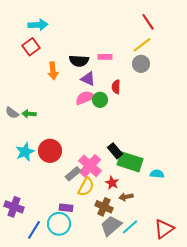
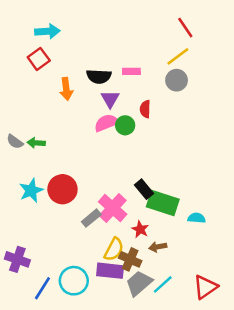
purple triangle: (88, 79) -> (110, 99), turned 35
yellow semicircle: (86, 187) -> (114, 249), moved
purple rectangle: (66, 208) -> (110, 271), moved, size x1.5

